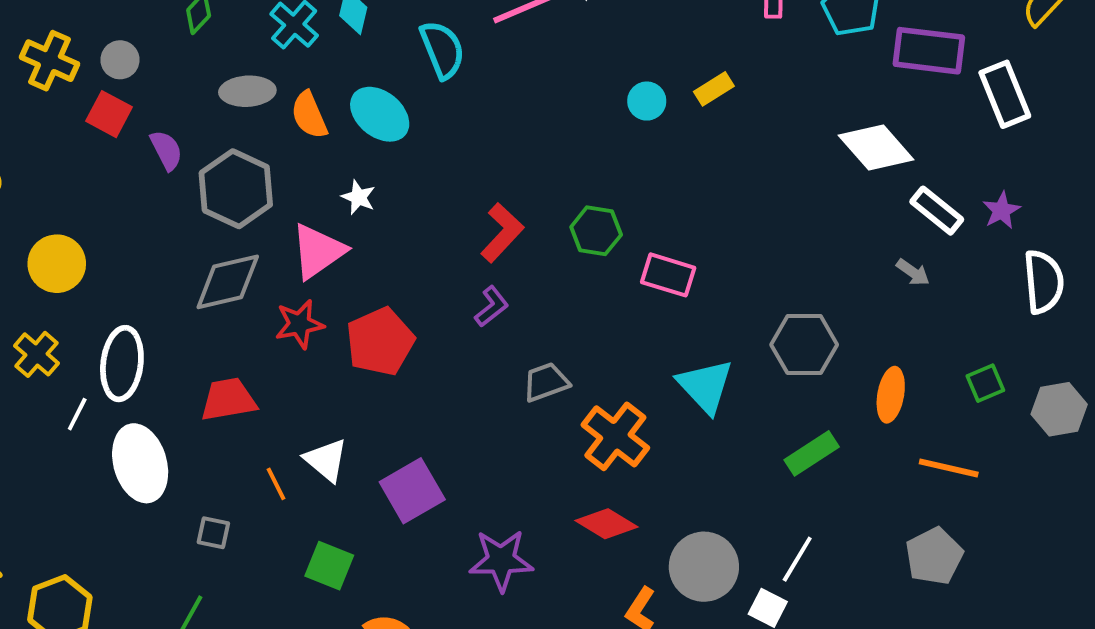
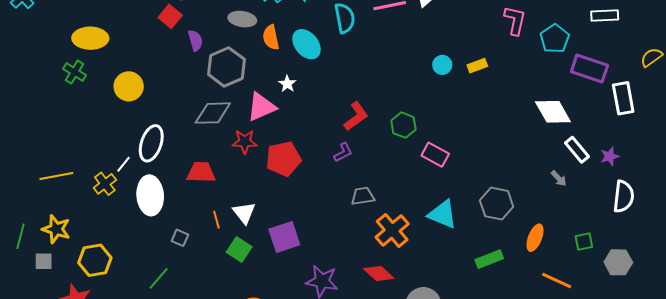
yellow cross: (37, 354) -> (105, 184), moved
cyan triangle: (705, 386) -> (443, 214), turned -36
green square: (329, 566) -> (239, 250), moved

